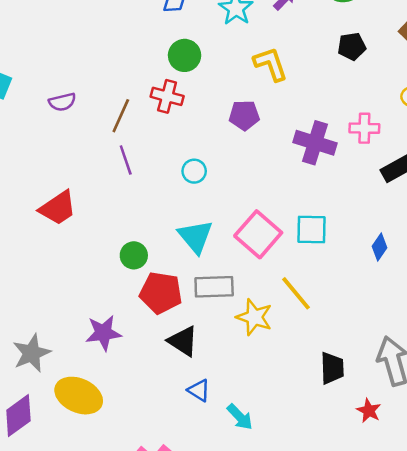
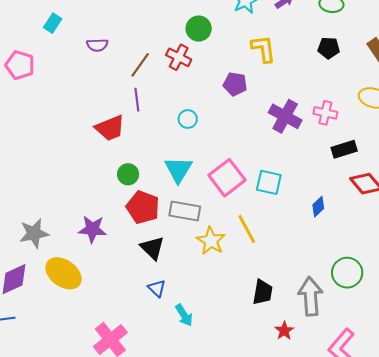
red trapezoid: (58, 208) -> (110, 128), moved

